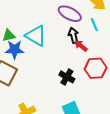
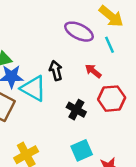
black arrow: (73, 35) -> (56, 71), moved
cyan triangle: (36, 36) -> (33, 88), moved

